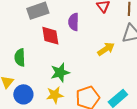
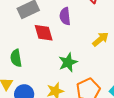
green star: (60, 73) -> (68, 62), moved

